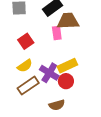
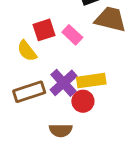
pink rectangle: (57, 33) -> (72, 35), moved, turned -56
yellow semicircle: (25, 66) -> (27, 51), moved, turned 70

